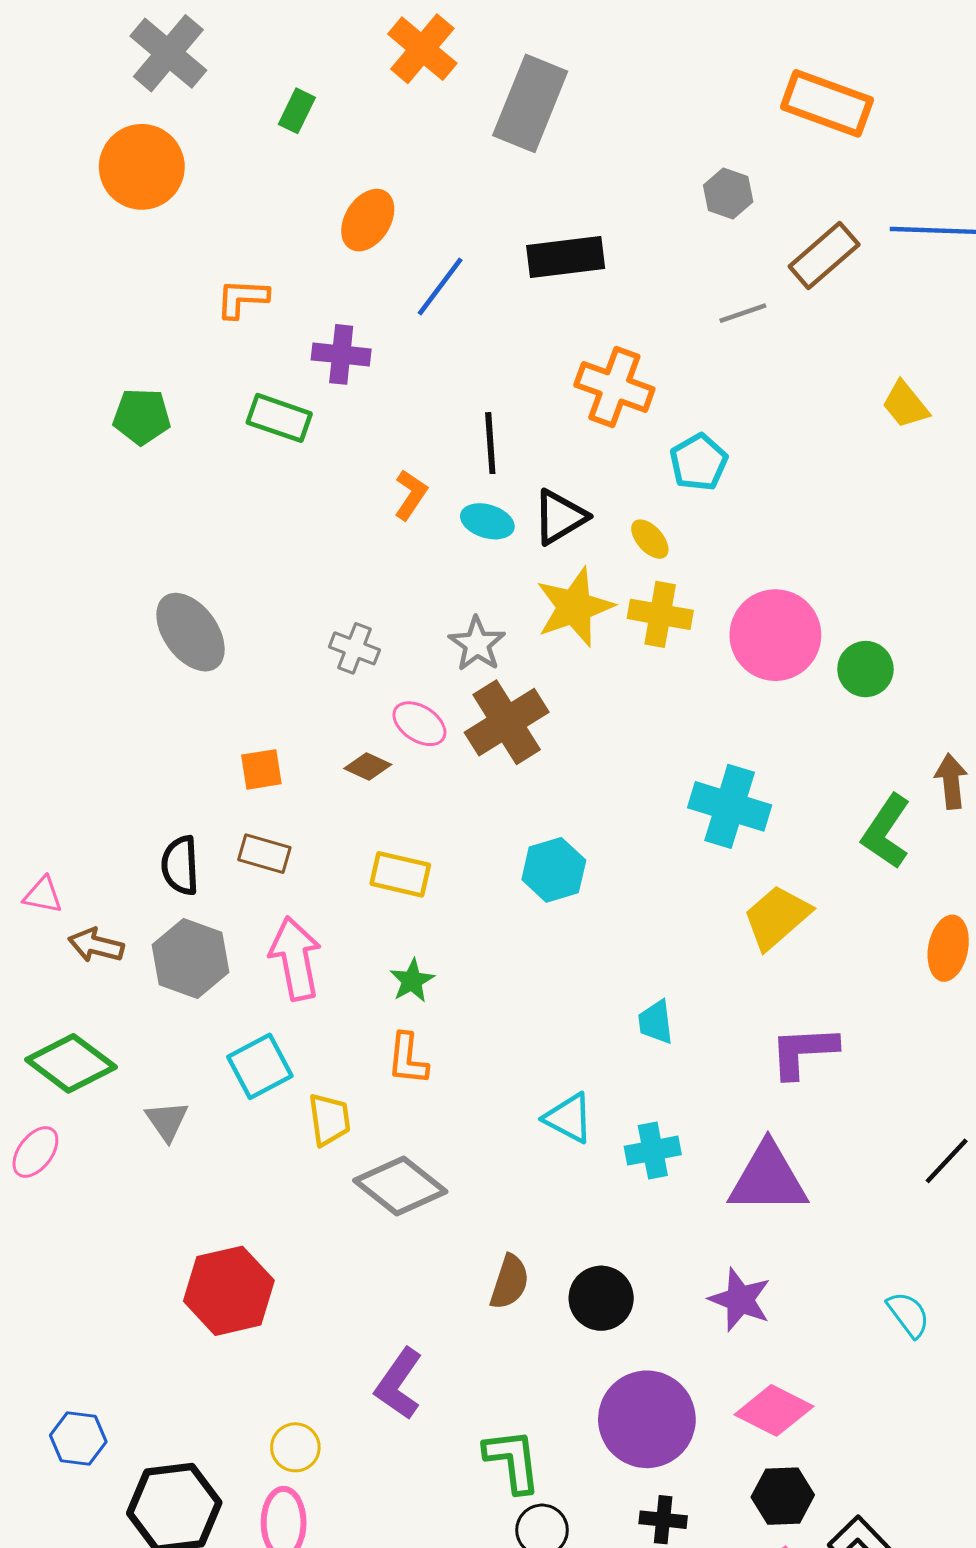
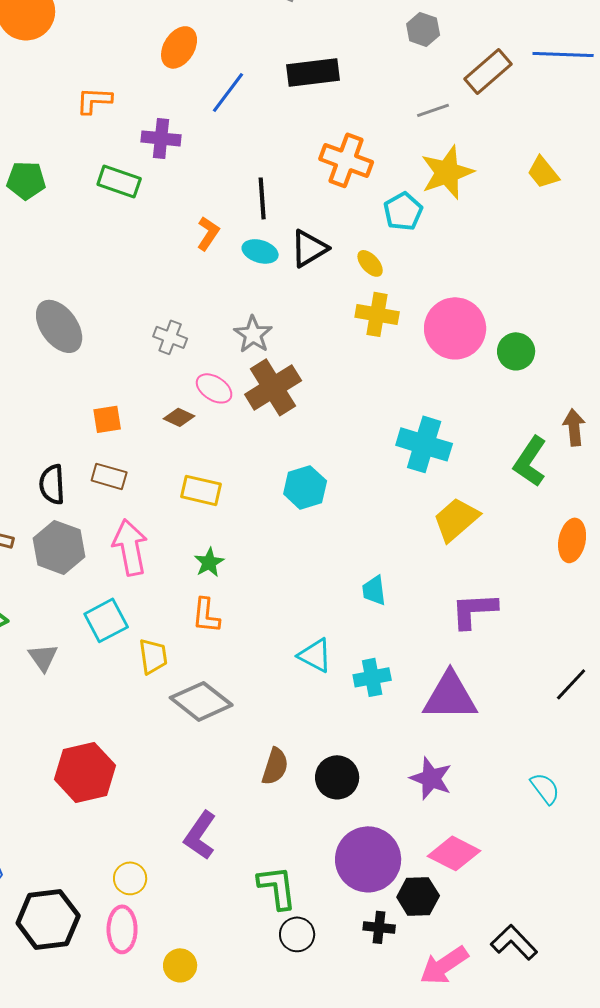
yellow star: (575, 607) -> (447, 172), moved
black hexagon: (783, 1496) -> (418, 896), moved

